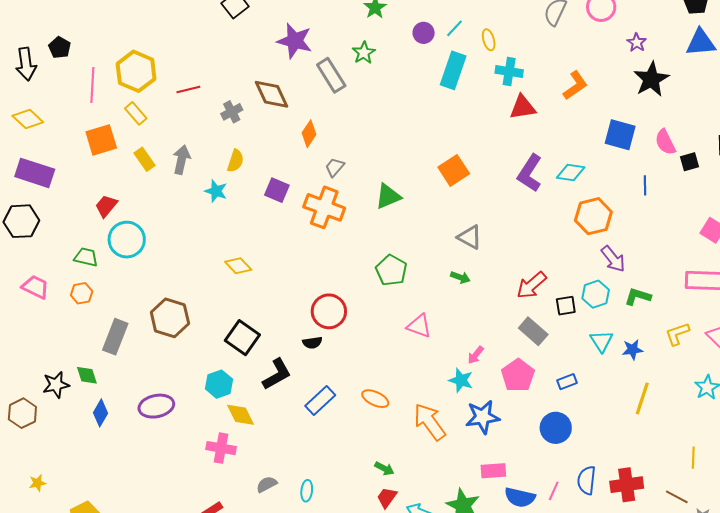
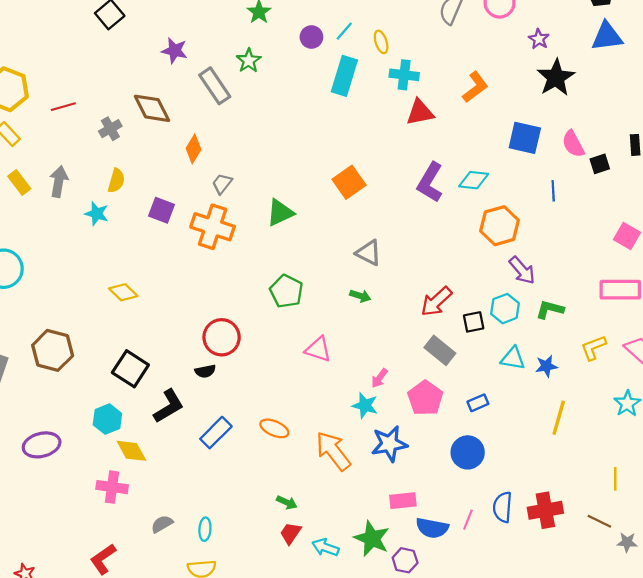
purple star: (295, 41) -> (175, 51), size x0.7
cyan triangle: (601, 341) -> (513, 358), turned -45

